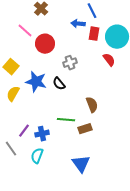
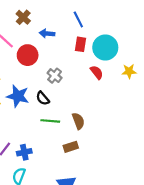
blue arrow: (78, 24) -> (47, 33), moved
gray cross: (70, 63) -> (55, 76), turned -32
green line: (66, 120) -> (50, 121), moved

